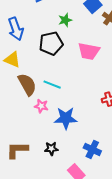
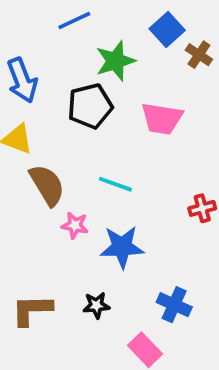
green star: (65, 20) -> (115, 61), size x1.5
cyan line: (52, 85) -> (115, 184), moved

